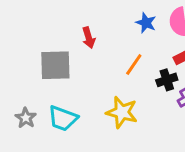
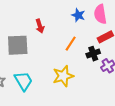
yellow star: (122, 112) -> (63, 76), turned -30
cyan trapezoid: (63, 118) -> (23, 81), turned -140

